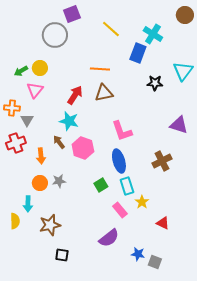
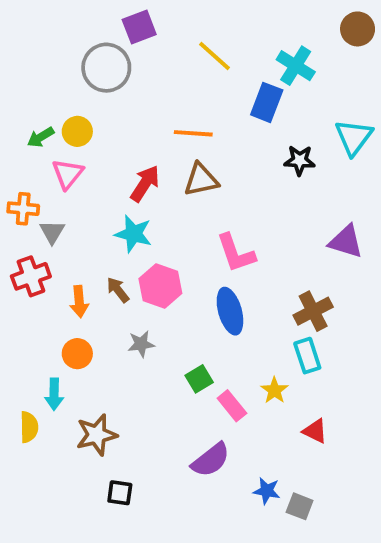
brown arrow: (59, 142) -> (118, 290), moved
gray star: (59, 181) -> (141, 344), moved
green square: (101, 185) -> (199, 379), moved
cyan rectangle: (127, 186) -> (307, 356), moved

